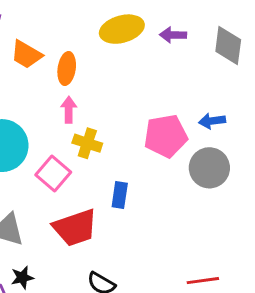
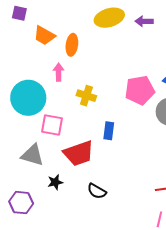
pink arrow: (69, 110) -> (59, 72), moved
pink square: (53, 174) -> (52, 125), moved, turned -30
black star: (22, 278) -> (55, 182), moved

